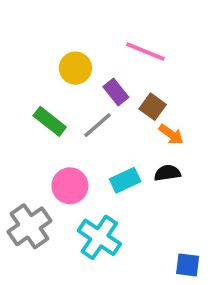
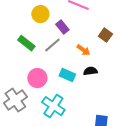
brown square: (153, 107) -> (105, 35), moved
orange arrow: (171, 134) -> (83, 50), moved
cyan rectangle: (125, 180) -> (67, 75), turned 49

